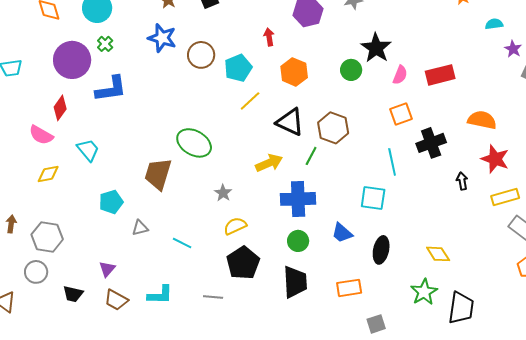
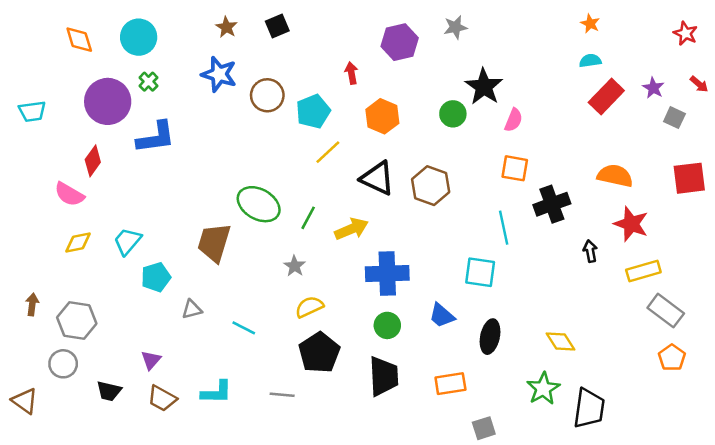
cyan semicircle: (494, 24) -> (590, 61), moved
red rectangle: (440, 75) -> (606, 97), moved, turned -32
orange square: (401, 114) -> (515, 168), turned 30
cyan trapezoid: (88, 150) -> (127, 241), moved, turned -100
green line: (311, 156) -> (308, 218), moved

